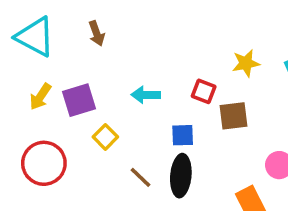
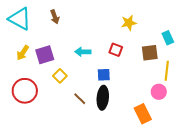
yellow star: (246, 63) -> (129, 23), moved
brown square: (234, 116) -> (150, 53), moved

